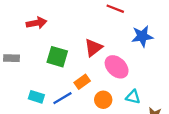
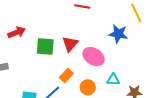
blue star: (142, 36) -> (118, 34), moved, turned 30
green square: (57, 57) -> (45, 47), moved

